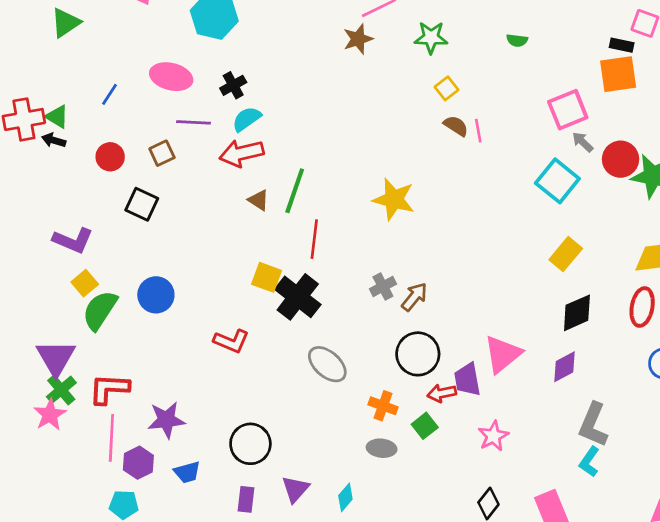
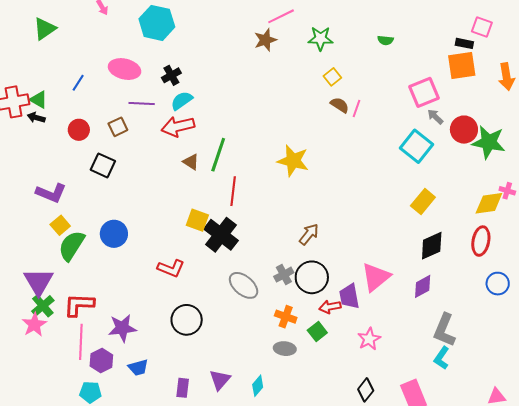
pink line: (478, 131) -> (357, 109), turned 30
gray cross: (383, 286) -> (284, 275), moved
black circle: (250, 444) -> (187, 320), moved

